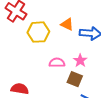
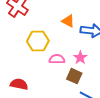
yellow hexagon: (38, 32) -> (38, 41), moved

